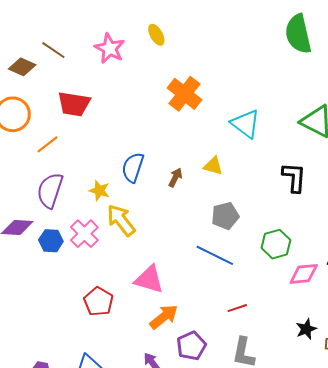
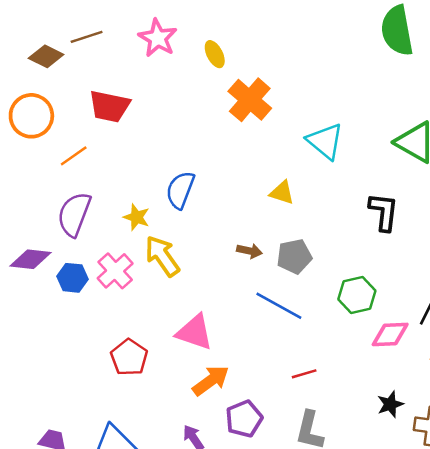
yellow ellipse: (156, 35) -> (215, 54), moved
brown line: (53, 50) -> (87, 37), turned -55
brown arrow: (175, 177) -> (249, 251), moved, turned 72

